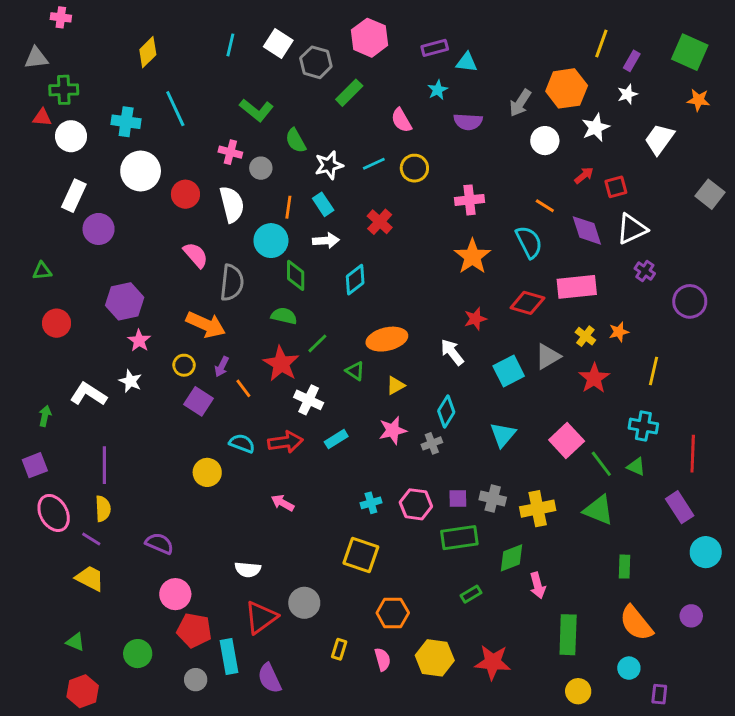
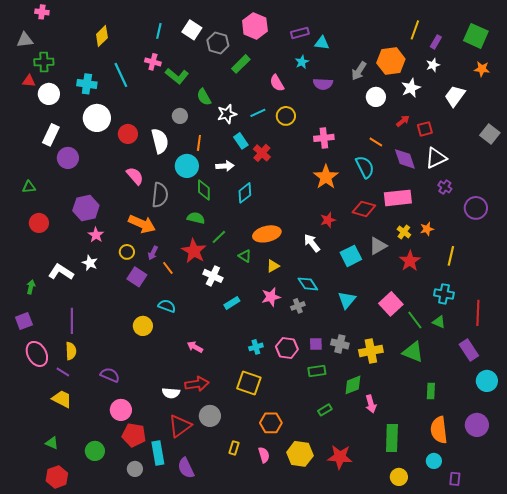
pink cross: (230, 152) -> (153, 62), moved
cyan rectangle: (323, 204) -> (241, 141), moved
cyan diamond: (446, 412) -> (308, 284), turned -65
red arrow: (285, 442) -> (197, 384), moved
green rectangle: (459, 538) -> (317, 371), size x0.7
purple circle: (691, 616) -> (477, 425), size x1.5
orange semicircle: (636, 623) -> (439, 430), turned 32

